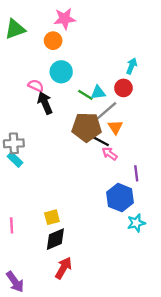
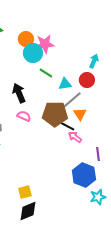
pink star: (65, 19) -> (45, 44), moved
cyan circle: (61, 72) -> (33, 53), moved
pink semicircle: (36, 86) -> (24, 116), moved
green line: (85, 95) -> (46, 73), moved

